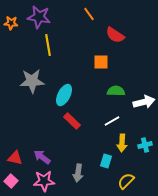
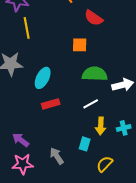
green semicircle: (116, 91) -> (95, 74), size x1.4
red rectangle: (72, 121) -> (51, 104), turned -60
gray arrow: (78, 173) -> (57, 156), turned 138

